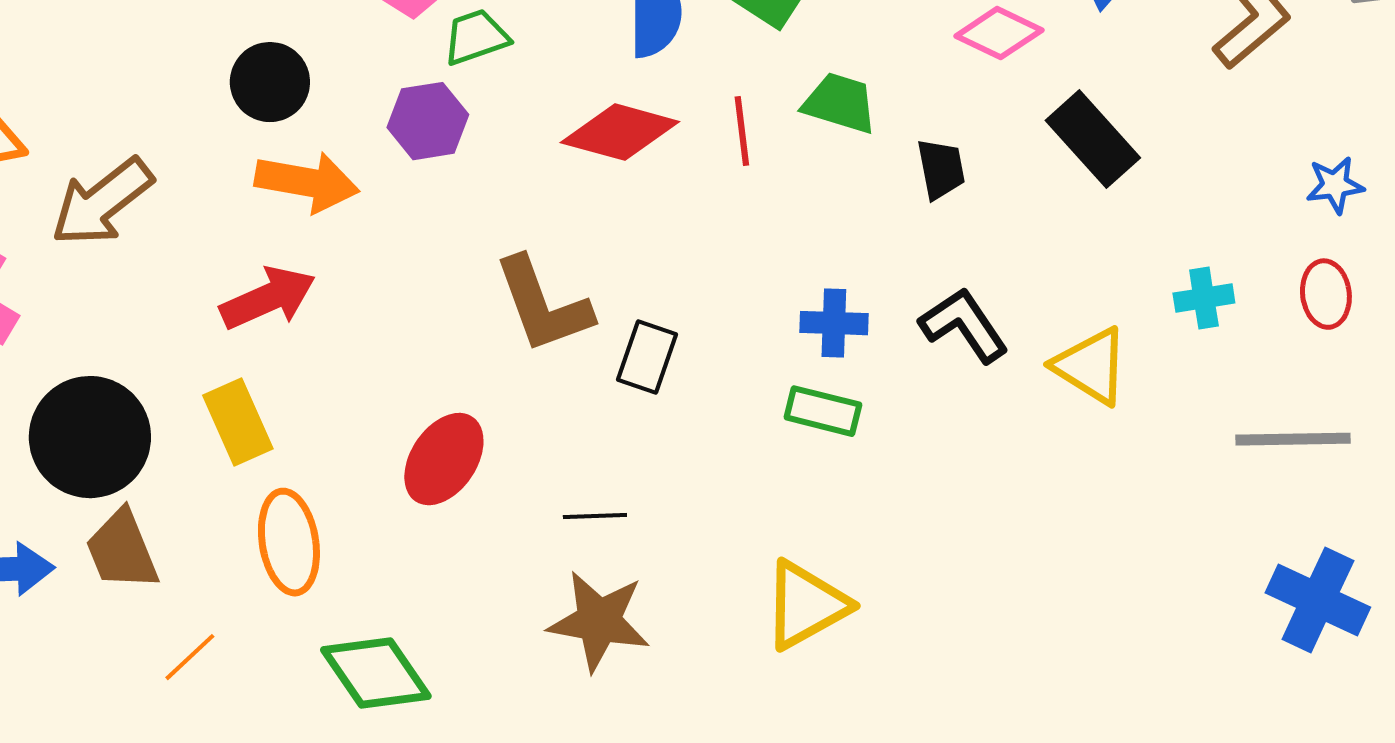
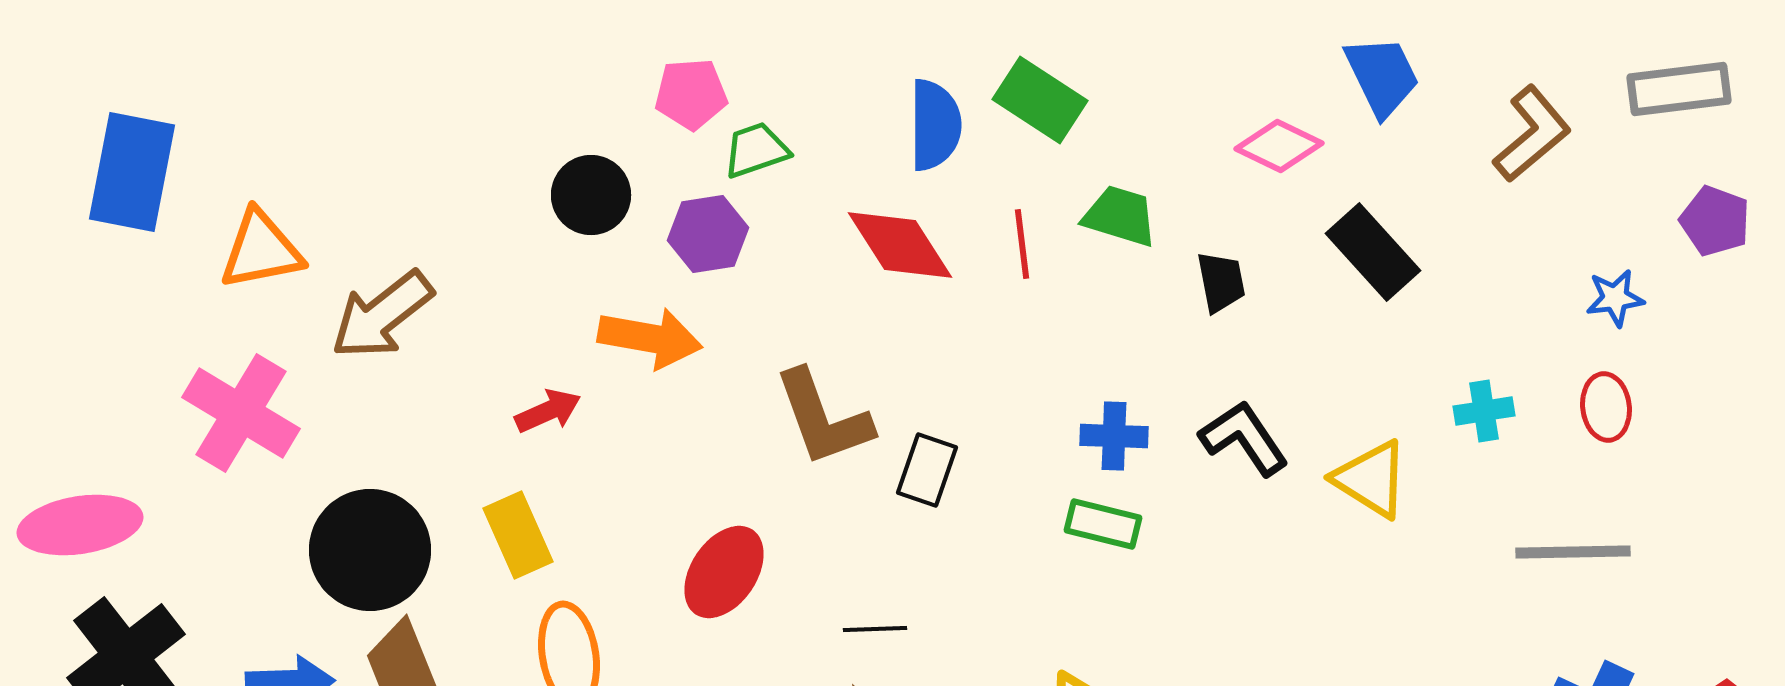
black circle: (270, 82) -> (591, 195), moved
red diamond: (620, 132) -> (900, 245), turned 42
orange arrow: (307, 182) -> (650, 338), moved
red arrow: (268, 298) -> (548, 411), size x0.7

